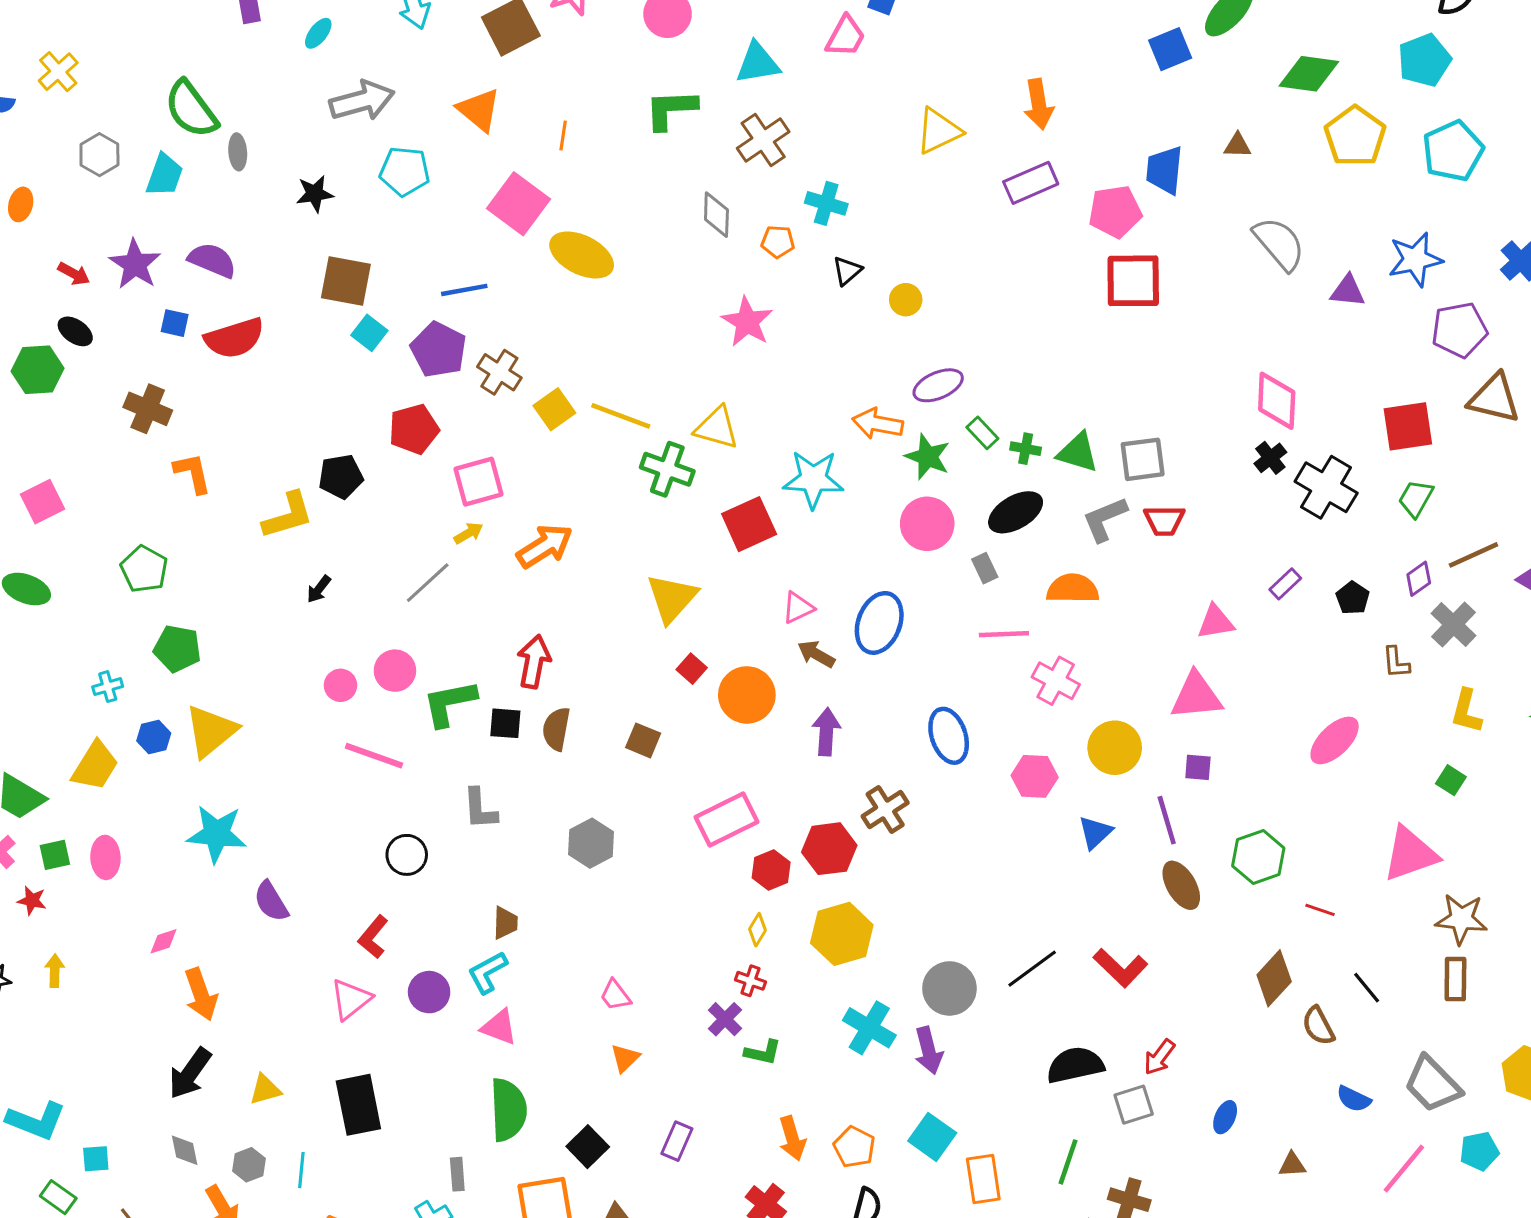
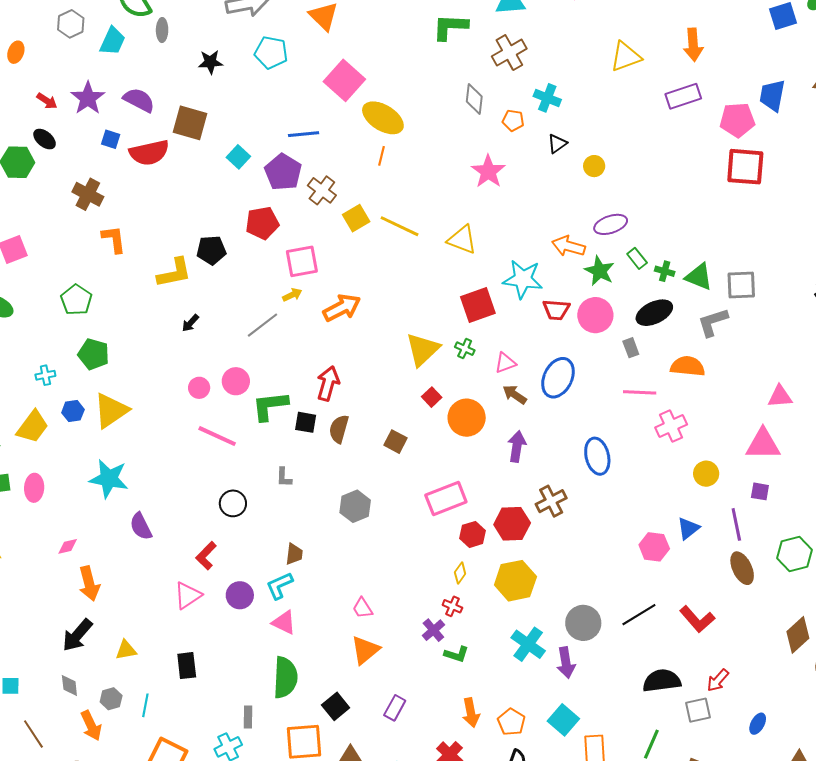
orange line: (563, 136) -> (382, 156), moved
brown square: (346, 281) -> (190, 123), moved
green cross: (667, 469) -> (465, 349), moved, size x0.6
red trapezoid: (1164, 520) -> (556, 310), moved
pink cross: (1056, 681) -> (671, 426), turned 32
yellow circle: (1115, 748) -> (706, 474), size x0.7
pink hexagon: (1035, 776) -> (654, 547), moved
gray L-shape: (480, 809) -> (284, 477), size x0.7
orange triangle: (625, 1058) -> (365, 650), size x1.5
black rectangle: (358, 1105) -> (187, 666), size x0.7

